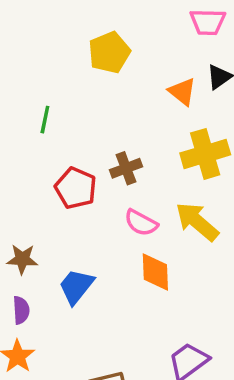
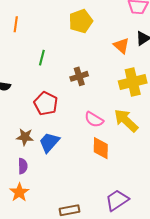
brown cross: (126, 168) -> (79, 76), moved
red pentagon: (76, 188) -> (46, 104), moved
blue trapezoid: (76, 286) -> (49, 142), moved

